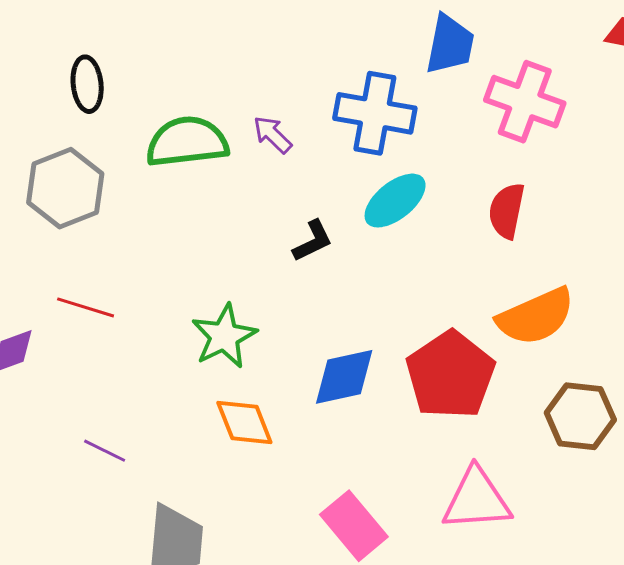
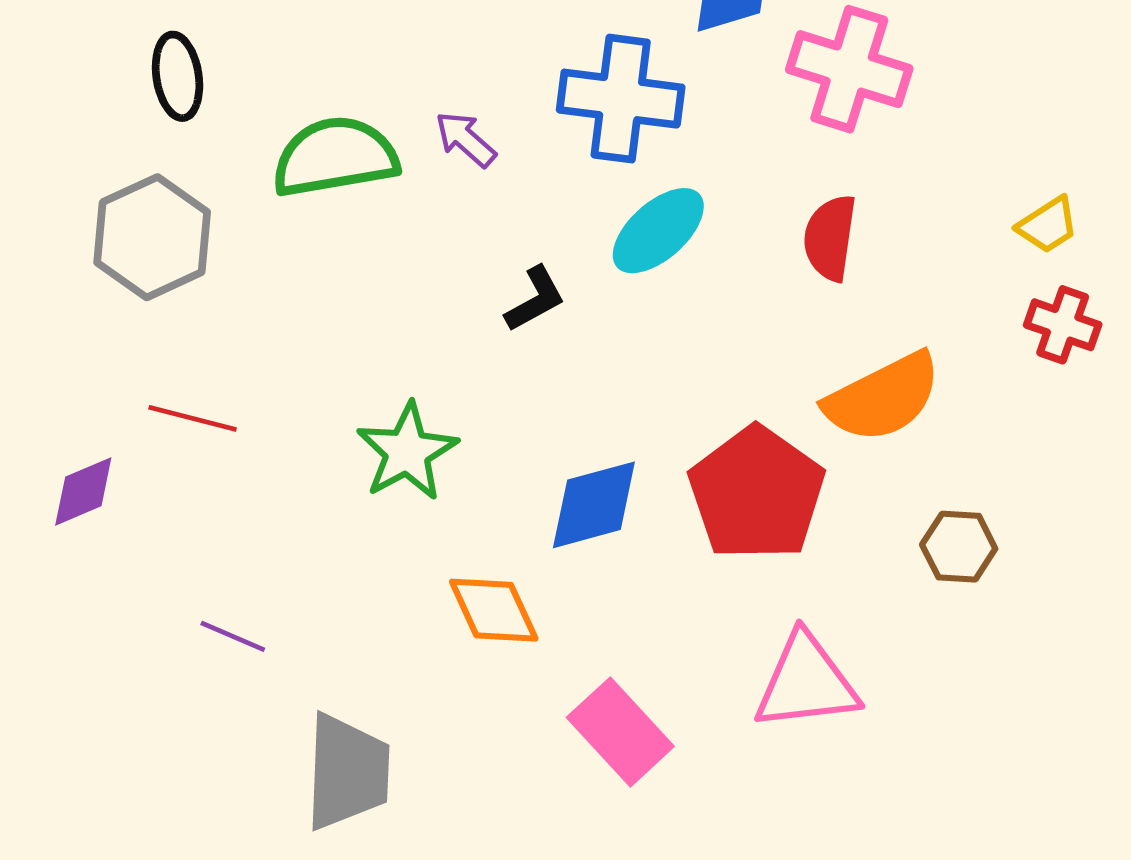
brown hexagon: (580, 416) -> (959, 547), size x0.7
orange diamond: (244, 422) -> (494, 610), moved

